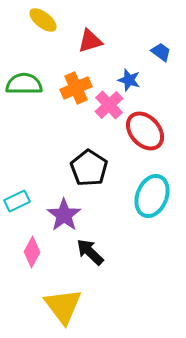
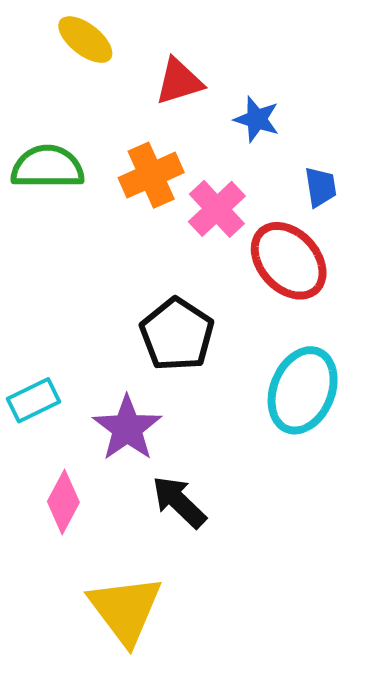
blue trapezoid: (161, 52) -> (321, 187), moved, turned 45
blue star: (129, 80) -> (257, 119), moved

